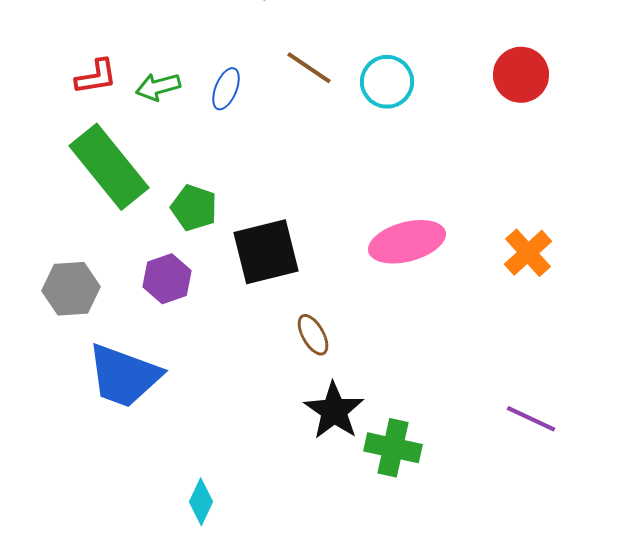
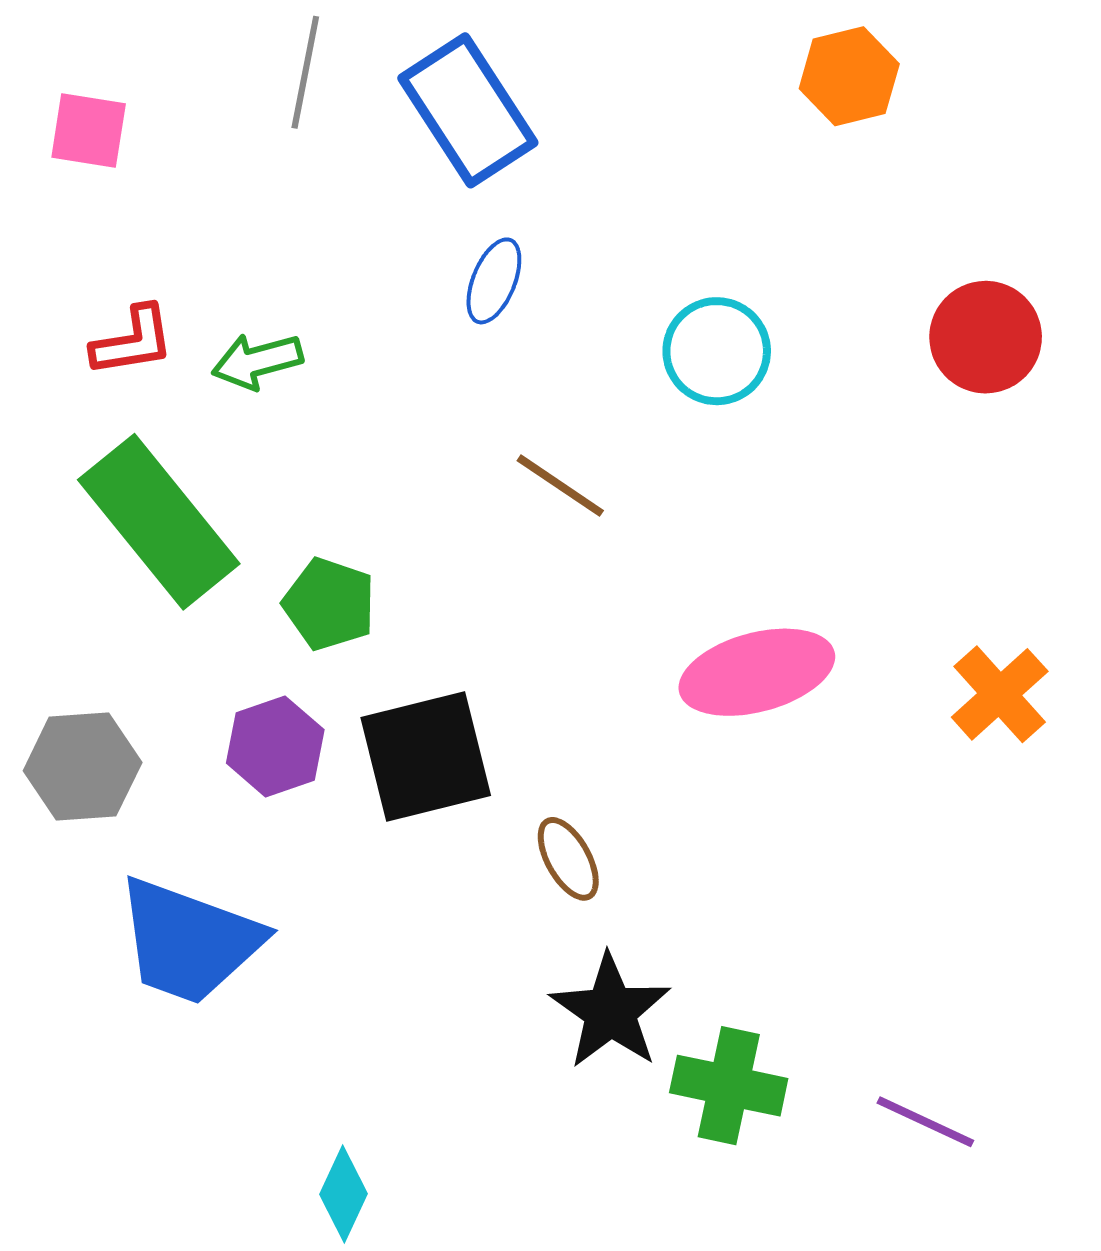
brown line: (309, 68) -> (560, 486), moved
blue ellipse: (226, 89) -> (494, 281), moved
black square: (266, 252) -> (426, 757), moved
purple line: (531, 419) -> (925, 1122), moved

